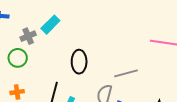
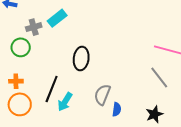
gray line: (126, 73) -> (159, 77), moved, turned 60

